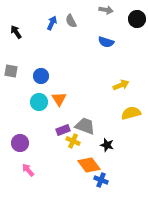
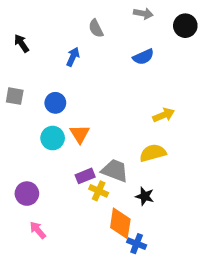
blue arrow: (52, 23) -> (73, 57), moved
blue semicircle: (106, 42) -> (143, 57), turned -42
yellow semicircle: (131, 113) -> (153, 153), moved
orange diamond: (89, 165) -> (120, 223), turned 45

